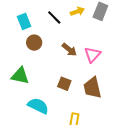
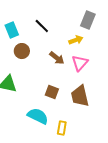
yellow arrow: (77, 11) -> (76, 40), moved
cyan semicircle: (38, 106) -> (38, 116), moved

